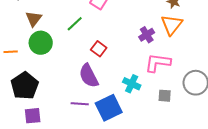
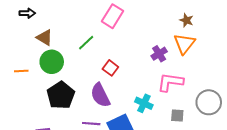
brown triangle: (34, 19) -> (45, 37), turned -36
black pentagon: (25, 86) -> (61, 95), moved

